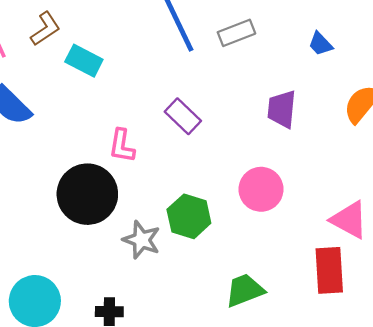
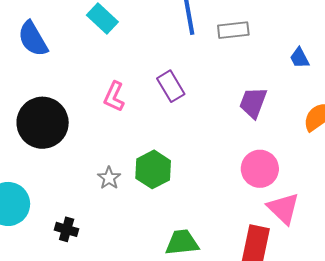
pink circle: (261, 189) -> (260, 169), moved
black circle: (87, 194) -> (43, 123), moved
gray star: (141, 240) -> (109, 178), size x0.7

